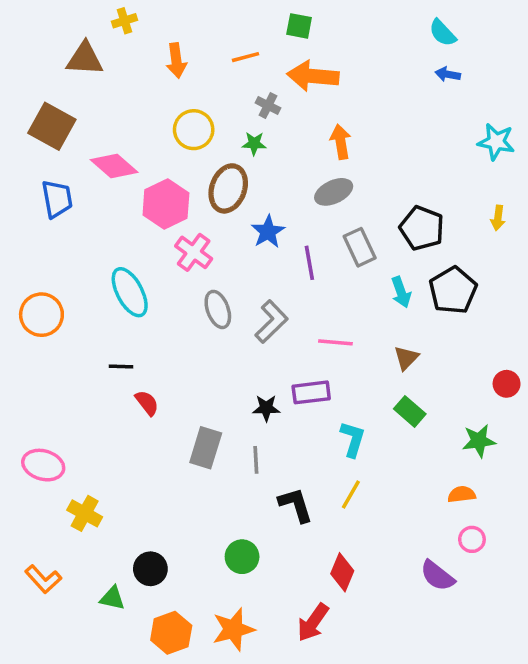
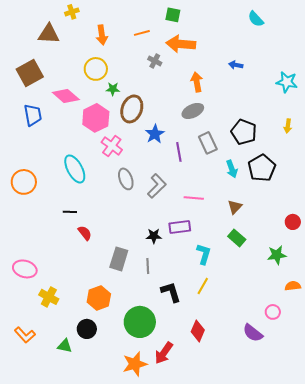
blue arrow: (448, 74) -> (236, 65), moved
brown square: (52, 126) -> (30, 73), turned 32
yellow circle: (194, 130) -> (96, 69), moved
green star: (254, 143) -> (113, 89), moved
orange semicircle: (462, 494) -> (293, 286), moved
green circle: (242, 557) -> (140, 322), size x1.6
red arrow: (313, 622) -> (164, 353), moved
orange hexagon: (171, 633) -> (99, 298), moved

